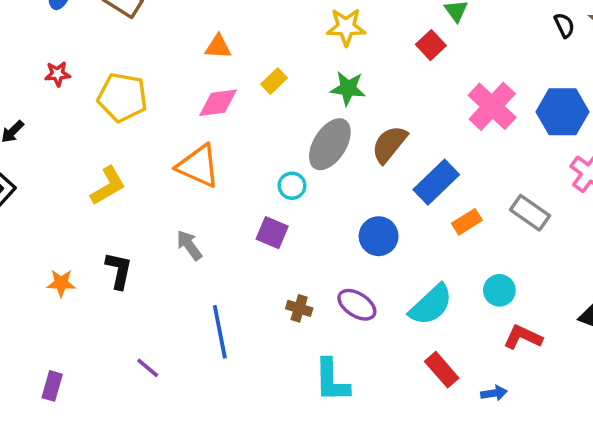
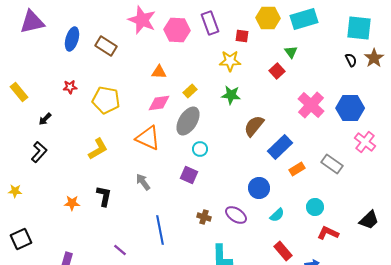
gray ellipse: (330, 144) -> (188, 121), moved
blue circle: (379, 236) -> (259, 188), moved
cyan semicircle: (431, 305) -> (277, 215), size x0.6

